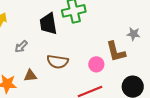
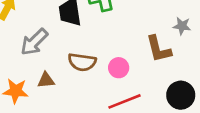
gray arrow: (21, 47) -> (34, 42), size x1.6
pink circle: (96, 64) -> (119, 68), moved

